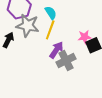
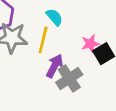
cyan semicircle: (51, 13) -> (54, 17), moved

